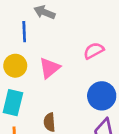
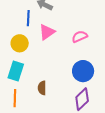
pink triangle: (50, 68) -> (47, 32), moved

